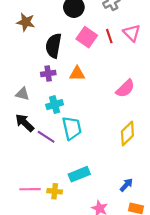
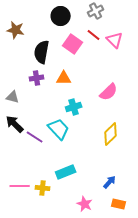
red line: (109, 36) -> (94, 35), moved, turned -32
cyan cross: (55, 105) -> (74, 107), moved
cyan trapezoid: (72, 128) -> (59, 129), turned -30

